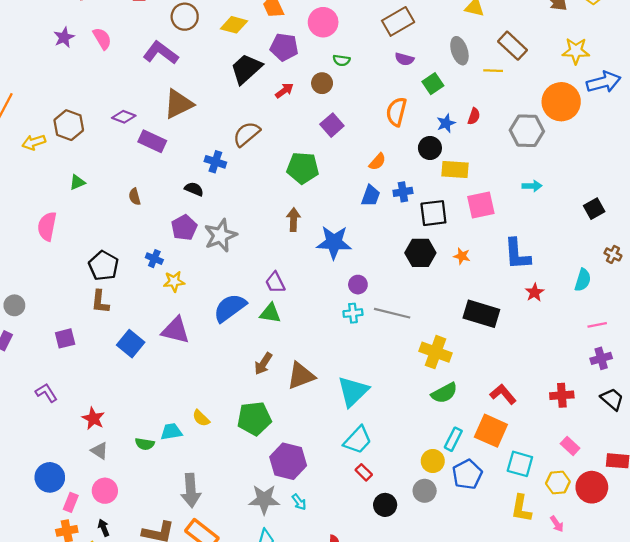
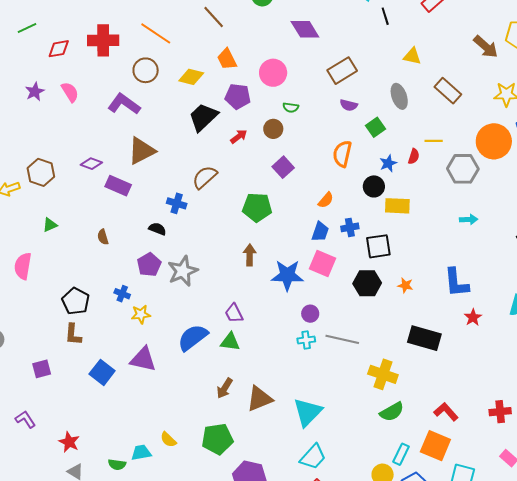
yellow line: (493, 71) -> (434, 141), moved
pink square: (481, 205) -> (323, 264), moved, turned 36

